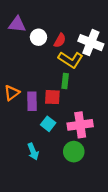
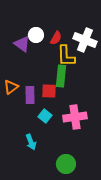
purple triangle: (17, 24) -> (22, 44), moved, turned 30
yellow L-shape: (71, 60) -> (66, 56), turned 55
green rectangle: (65, 81) -> (61, 76), size x1.5
green circle: (74, 152) -> (66, 164), moved

